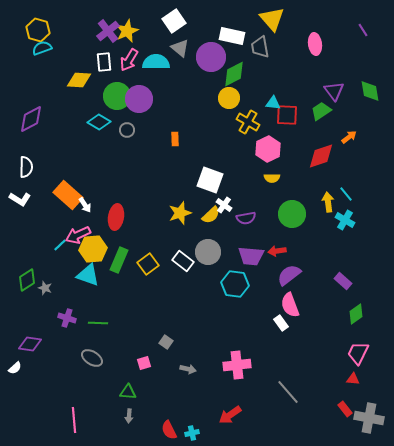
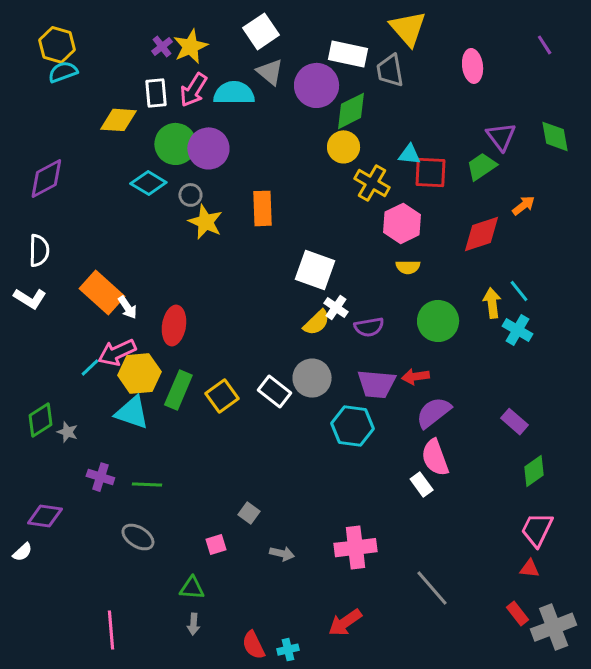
purple cross: (108, 31) -> (162, 46), size x0.6
orange rectangle: (175, 139) -> (262, 208), size x1.6
yellow star: (180, 213) -> (205, 222), moved, turned -30
gray cross: (369, 418) -> (554, 627), turned -32

